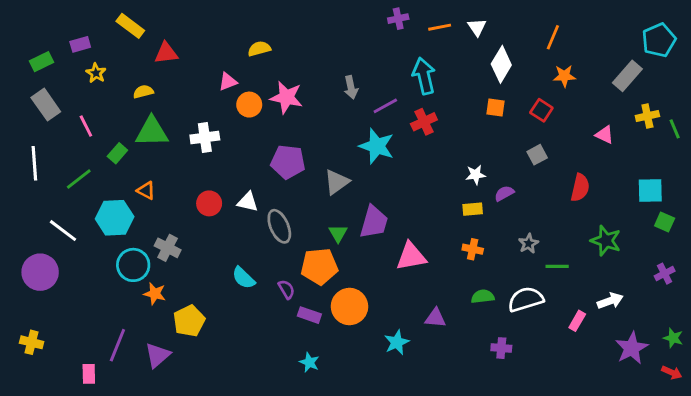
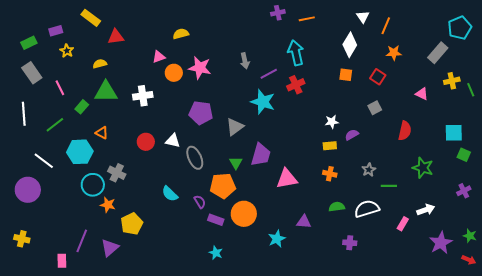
white triangle: (477, 27) -> (363, 17), moved

